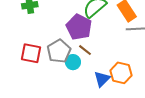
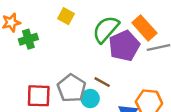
purple pentagon: (79, 27) -> (124, 46), moved, turned 30

